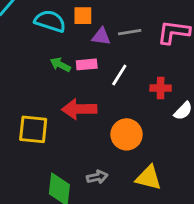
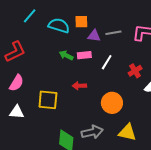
red cross: (161, 88) -> (135, 71), turned -32
red arrow: (79, 109) -> (79, 86), size x0.6
gray arrow: (97, 177) -> (92, 132), size x1.5

